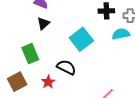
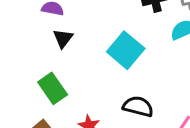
black semicircle: (66, 67) -> (138, 106), moved

